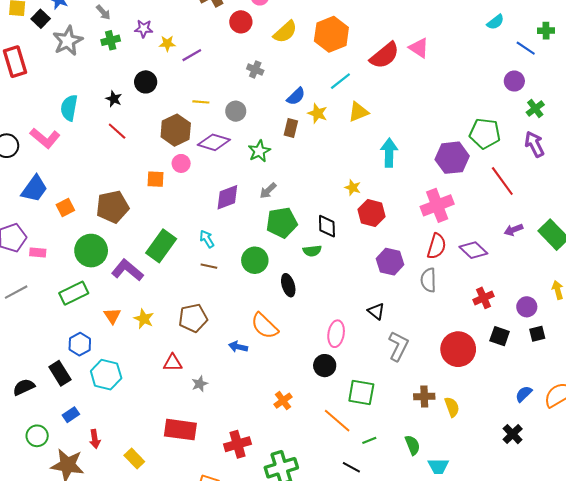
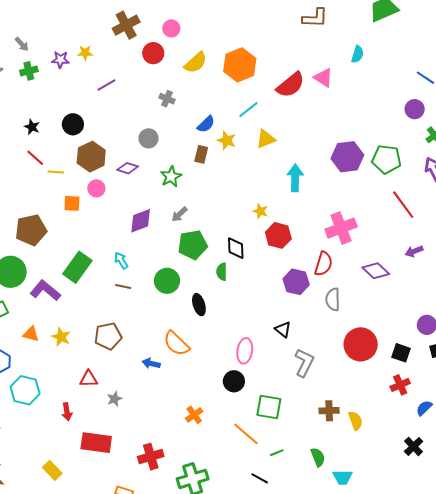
cyan semicircle: (495, 22) -> (357, 54), moved, turned -36
yellow star: (167, 43) -> (85, 53), moved
black circle: (146, 82) -> (73, 124), moved
yellow line: (201, 102) -> (56, 172), moved
purple diamond: (214, 142) -> (128, 168), size x0.7
purple hexagon: (452, 158) -> (347, 157), moved
red semicircle: (437, 246) -> (323, 264), moved
green semicircle: (312, 251) -> (222, 272), turned 96
red cross: (484, 298) -> (400, 385), moved
orange triangle: (112, 316) -> (31, 334), turned -42
red circle: (458, 349) -> (361, 344), moved
red arrow: (95, 439) -> (67, 412), moved

